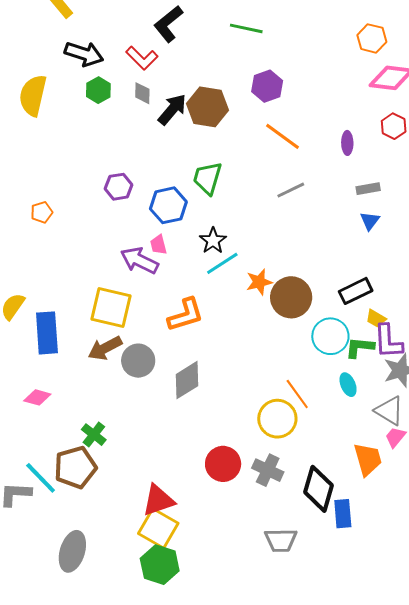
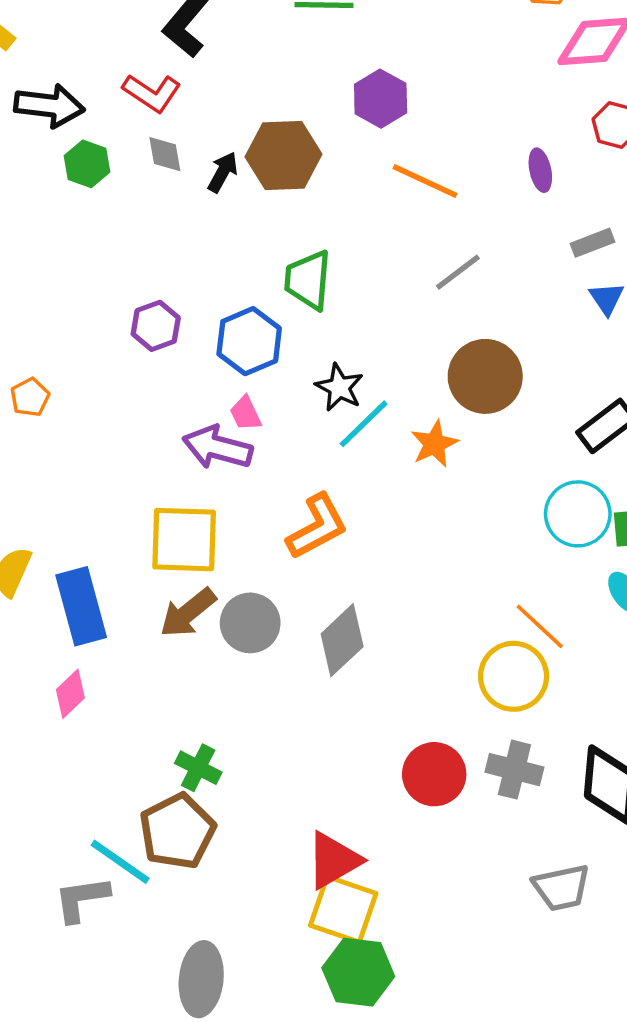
black arrow: (172, 109) -> (223, 172), size x0.7
brown circle: (291, 297) -> (485, 376), moved
pink diamond: (37, 397) -> (70, 694), moved, turned -48

